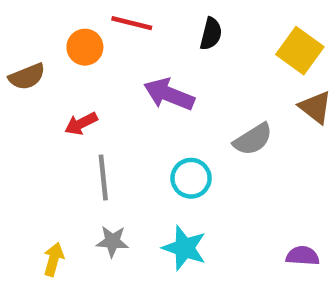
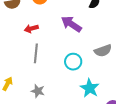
gray star: (112, 241) -> (38, 91), moved
cyan star: (184, 248) -> (90, 88), moved

